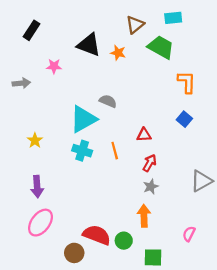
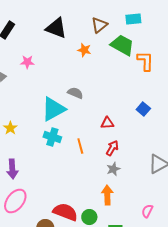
black triangle: (89, 45) -> (56, 28), moved
orange L-shape: (187, 82) -> (145, 61), moved
orange line: (115, 151) -> (80, 146), moved

